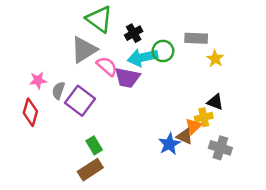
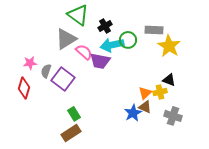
yellow star: (215, 59) -> (169, 46), size x1.6
orange triangle: (194, 126) -> (145, 93), moved

